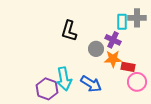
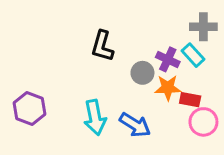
cyan rectangle: (122, 22) -> (193, 55), moved, turned -42
purple hexagon: (47, 89) -> (29, 109), moved

